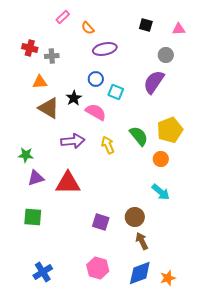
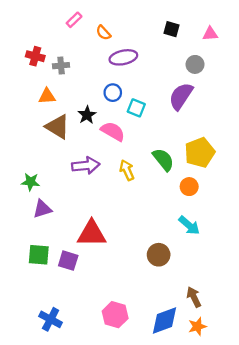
red triangle: (68, 183) -> (92, 234), moved
purple square: (101, 222) -> (68, 261), moved
brown arrow: (142, 241) -> (194, 297), moved
blue cross: (43, 272) -> (51, 319), turned -30

